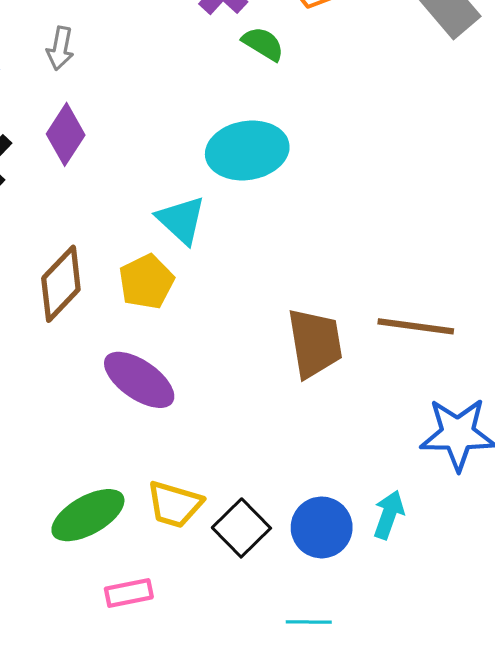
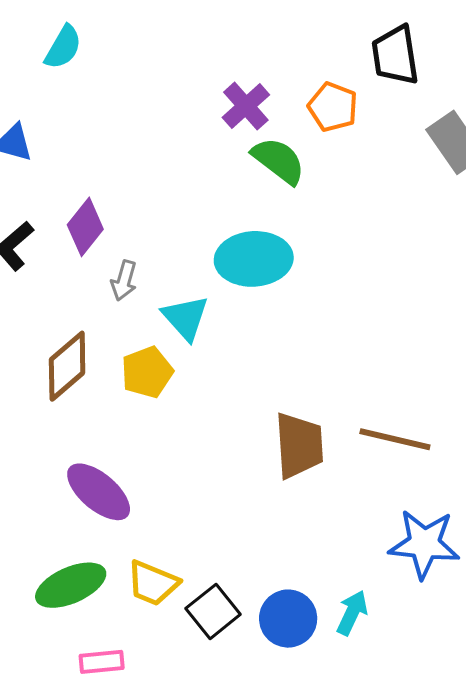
green semicircle: (263, 44) -> (279, 161), size x1.4
gray arrow: (60, 48) -> (124, 281), moved
purple ellipse: (139, 380) -> (99, 492), moved

